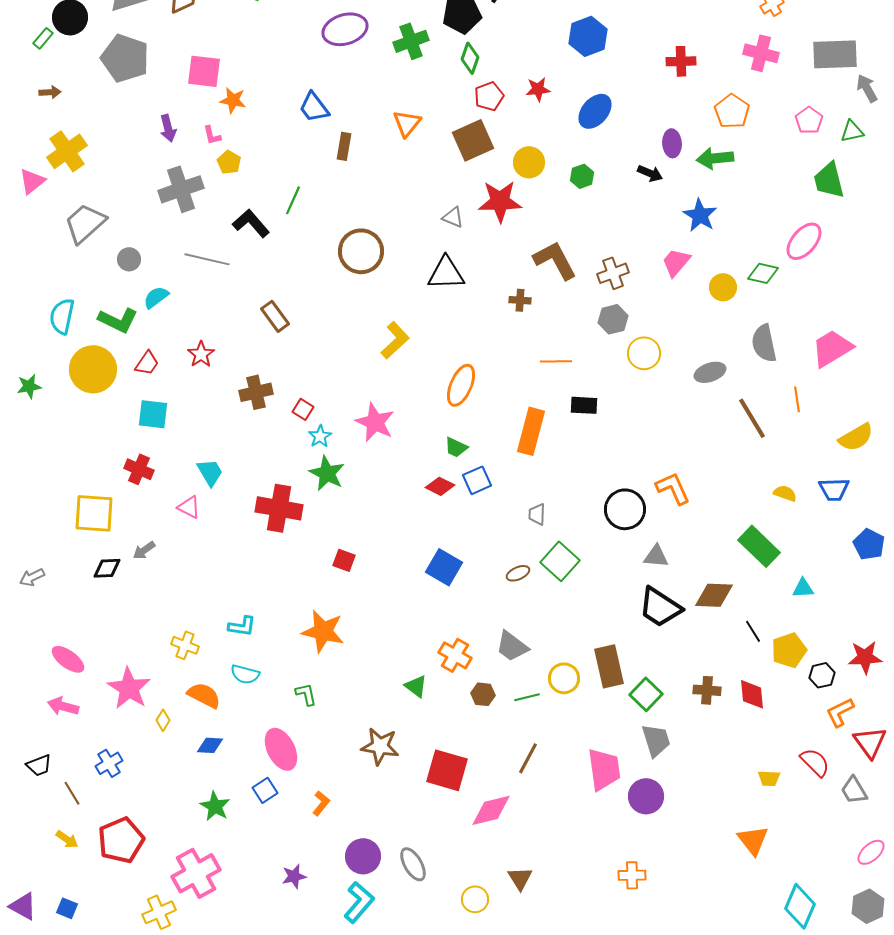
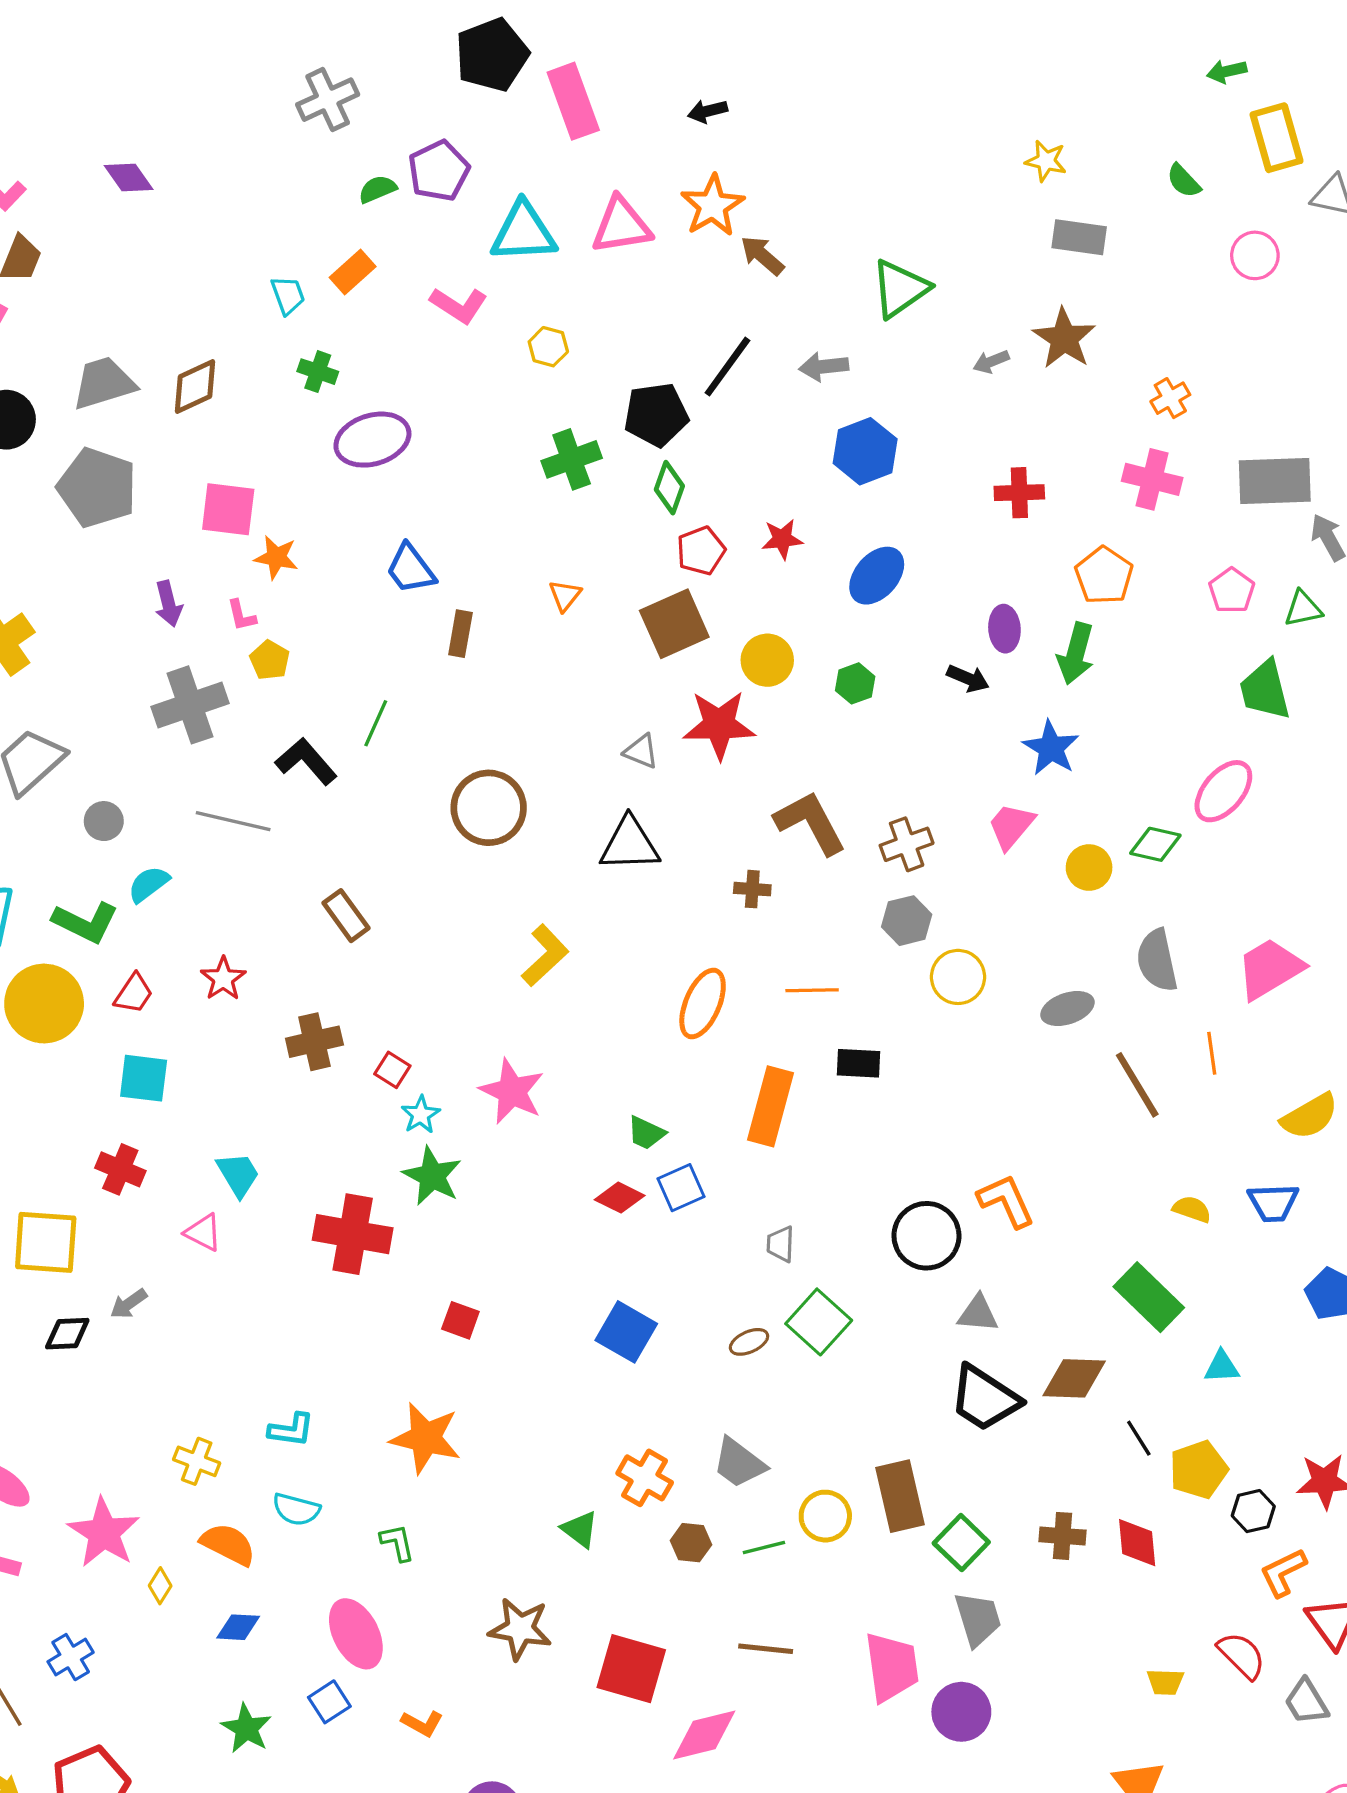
purple ellipse: (345, 29) -> (372, 440), moved
orange triangle: (407, 123) -> (565, 595), size x0.7
green arrow: (715, 158) -> (1076, 654), turned -69
orange ellipse: (461, 385) -> (703, 1004), moved
brown line: (528, 758) -> (766, 1649), turned 68
orange L-shape: (321, 803) -> (422, 1723), turned 80

